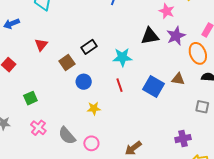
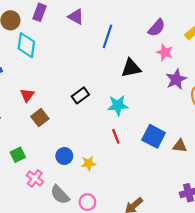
black triangle: (150, 36) -> (131, 68), moved
brown square: (67, 62) -> (40, 118), moved
brown triangle: (178, 79) -> (180, 146), moved
blue circle: (84, 82) -> (64, 156), moved
pink cross: (38, 128) -> (35, 178), moved

